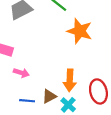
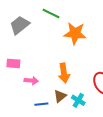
orange arrow: (70, 80) -> (64, 73), moved

